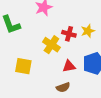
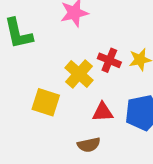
yellow square: (23, 66) -> (46, 102), moved

